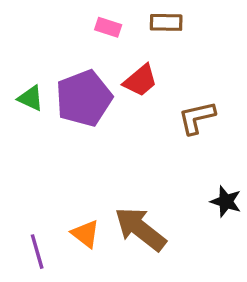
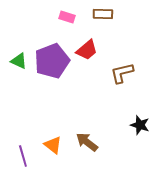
brown arrow: (140, 229) -> (87, 142), size x0.7

